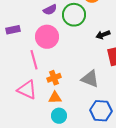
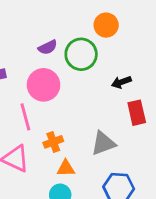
gray triangle: (90, 79) -> (103, 143), turned -42
orange triangle: (55, 98) -> (66, 168), moved

